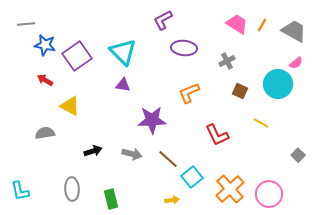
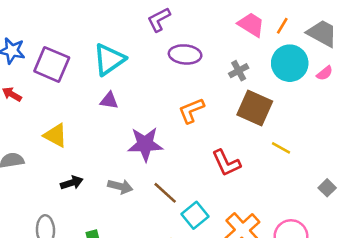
cyan triangle: (123, 52) -> (109, 59), turned 40
purple square: (77, 56) -> (52, 64), turned -32
cyan circle: (278, 84) -> (290, 63), moved
brown square: (240, 91) -> (255, 108), size x1.8
yellow triangle: (70, 106) -> (55, 135), moved

